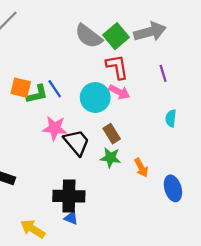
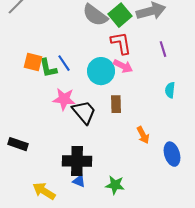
green L-shape: (37, 94) -> (48, 68), turned 90
brown rectangle: (112, 134) -> (116, 104), turned 30
green star: (111, 158) -> (115, 185), moved

